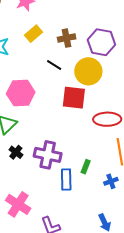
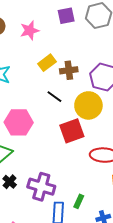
yellow rectangle: (34, 34) -> (47, 63), moved
red square: (74, 98) -> (72, 131), turned -30

